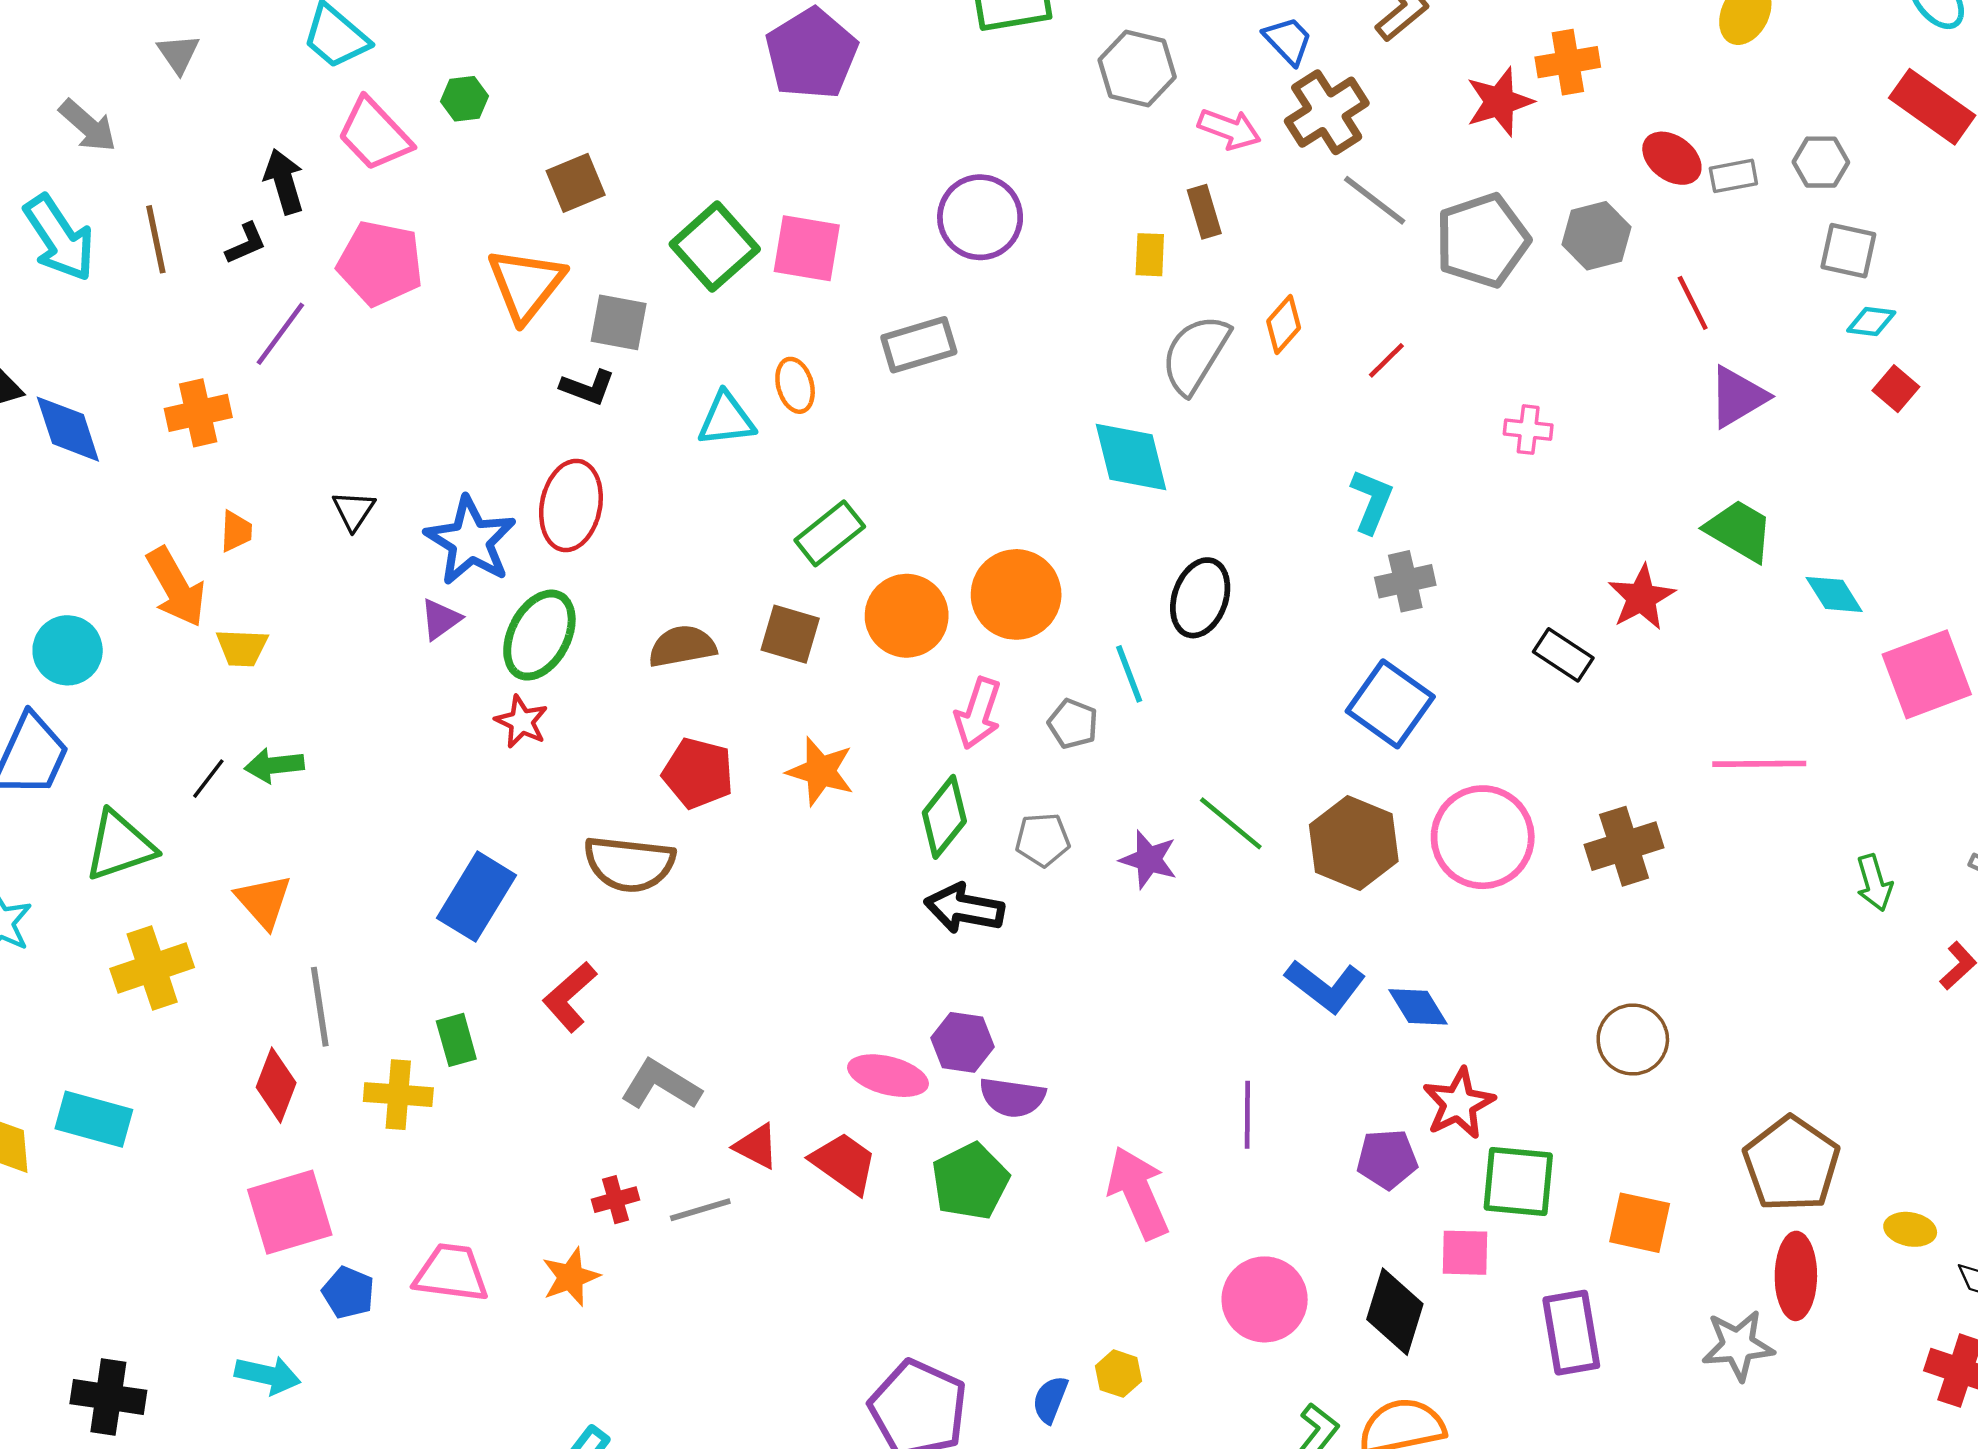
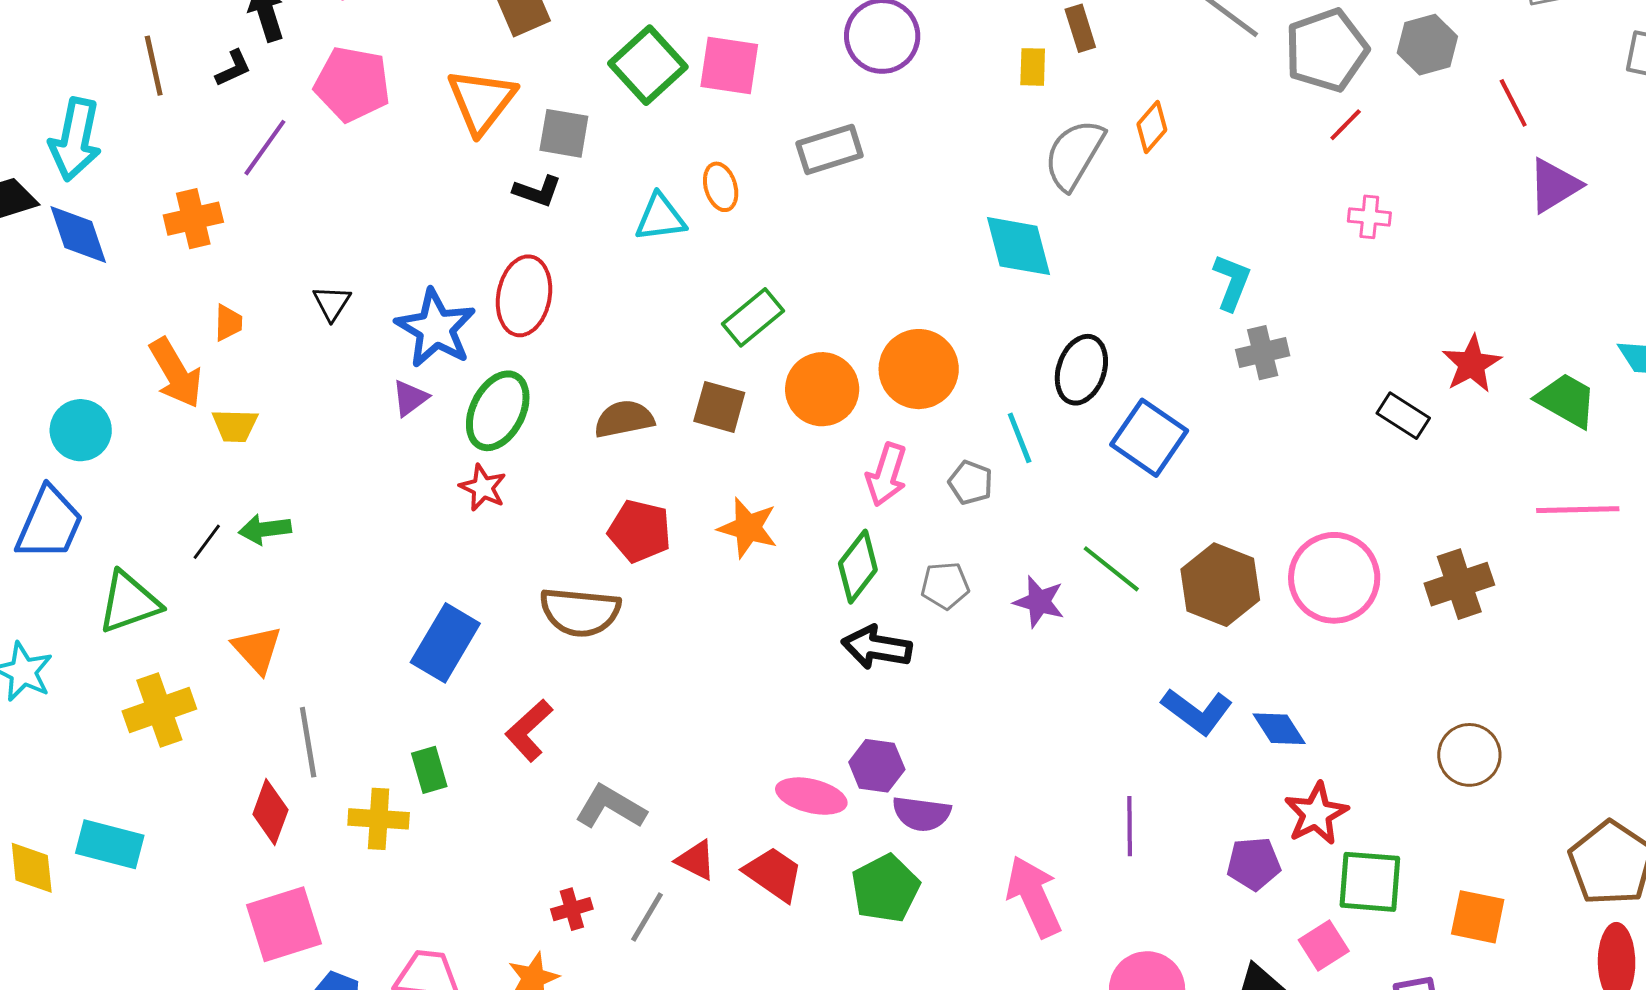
cyan arrow: (59, 238) -> (75, 139), moved, turned 46
red line: (1386, 360) -> (1346, 125), moved
green trapezoid: (1739, 531) -> (1566, 400), moved
blue square: (1390, 704) -> (1149, 438), moved
gray line: (700, 1210) -> (647, 917), turned -42
pink square: (1465, 1253) -> (1324, 945), turned -33

